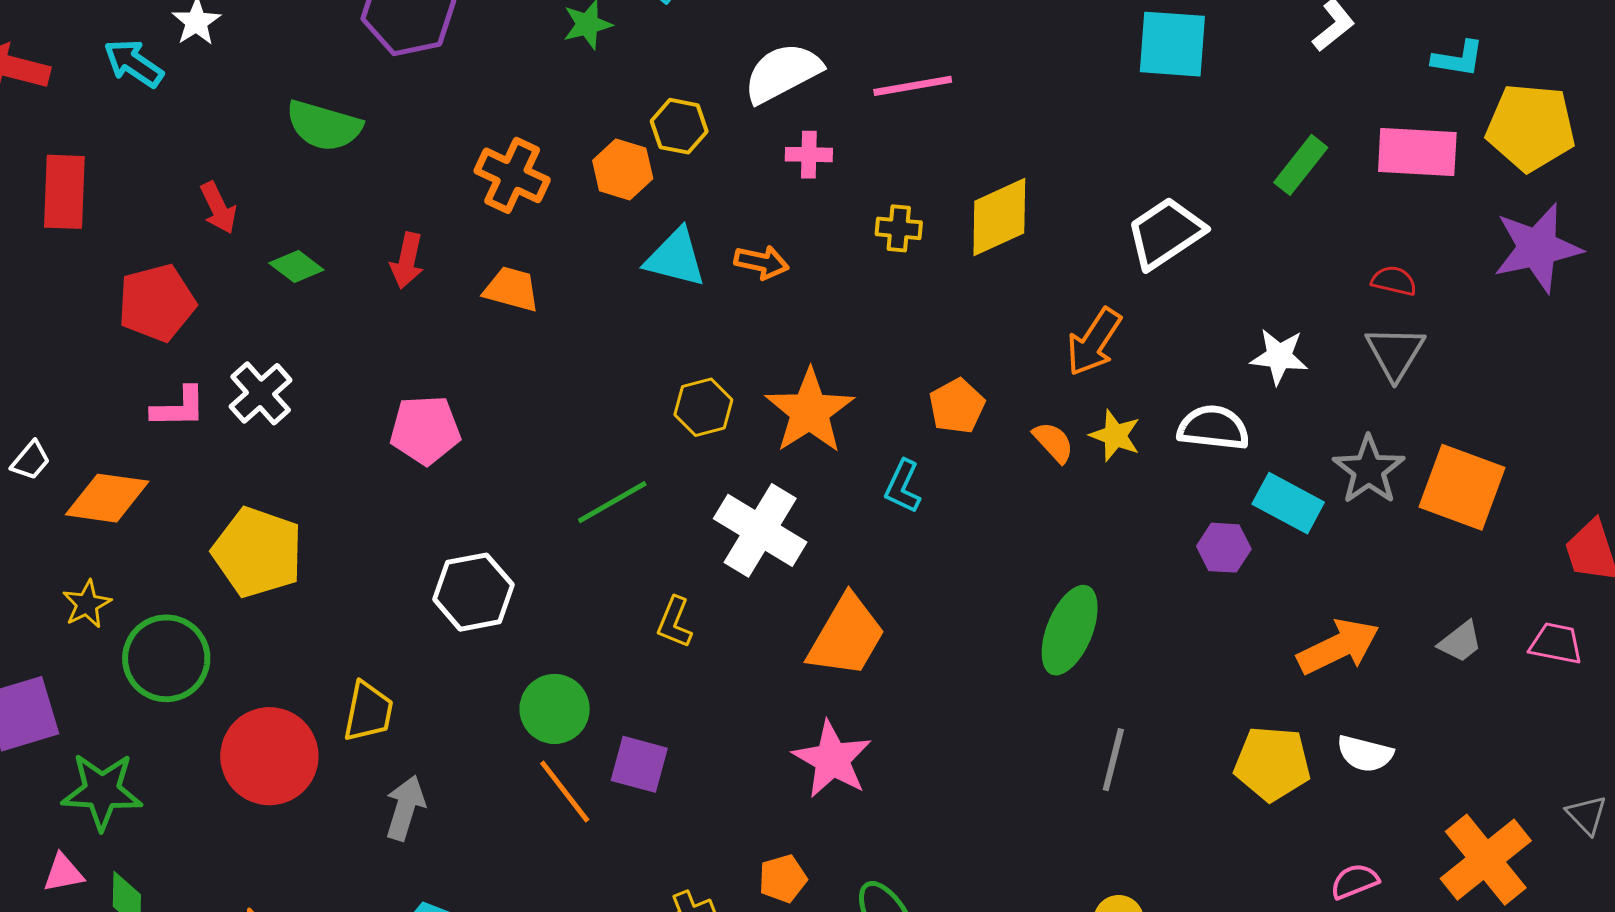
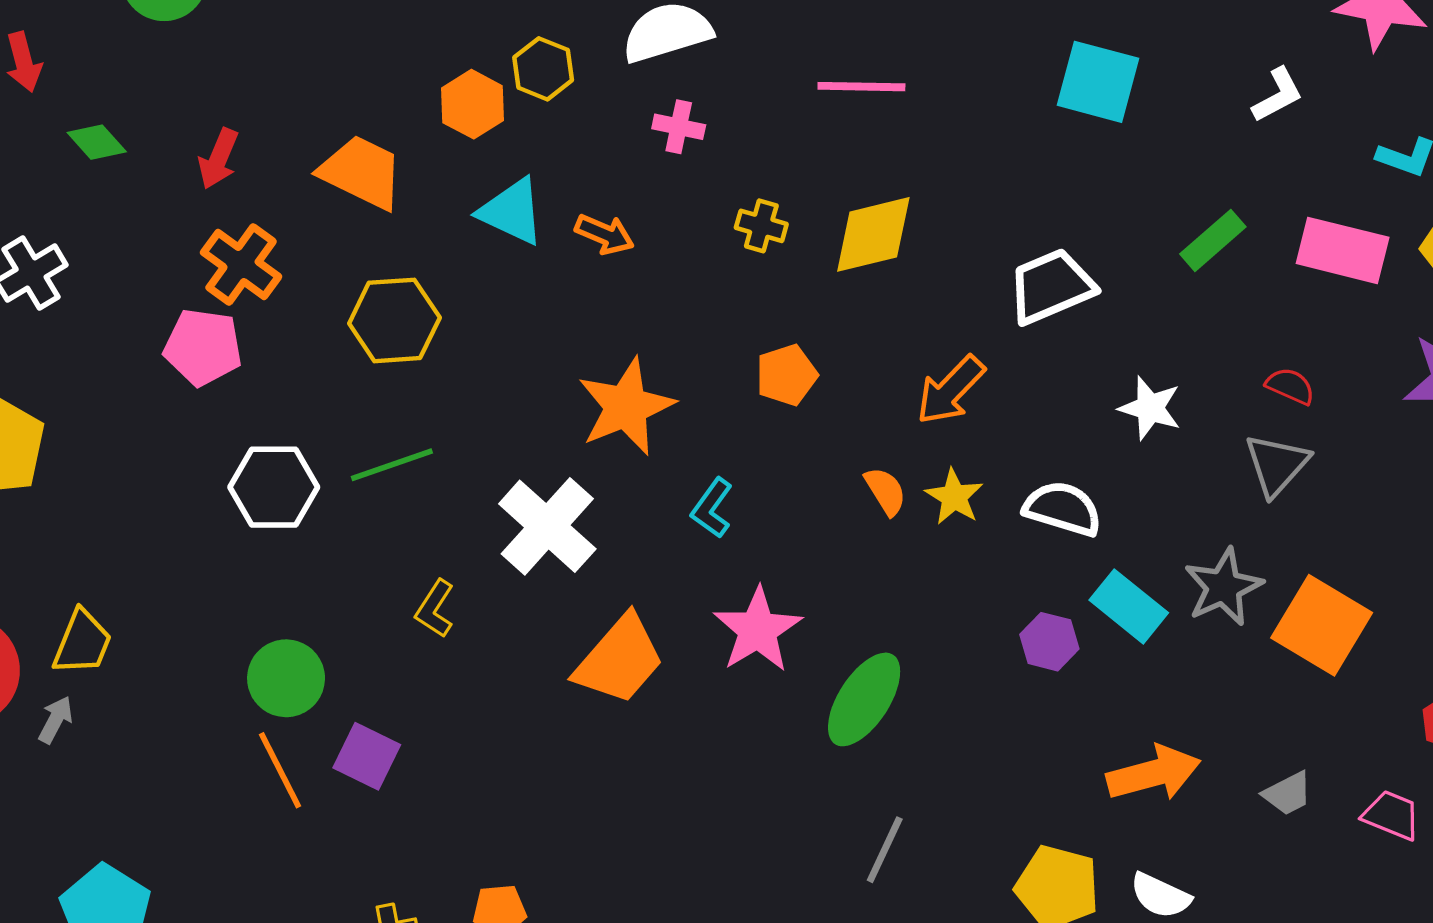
pink line: (913, 86) -> (861, 87), moved
orange cross: (512, 175) -> (241, 265), moved
orange trapezoid: (511, 289) -> (361, 172), moved, size x1.4
white star: (1279, 356) -> (1150, 408), moved
orange pentagon: (957, 406) -> (786, 375), moved
yellow hexagon: (703, 407) -> (394, 320), moved, size x1.4
white hexagon: (473, 592) -> (274, 487), moved
pink star: (832, 759) -> (758, 630), moved
gray arrow: (405, 808) -> (55, 720), moved, size x0.7

